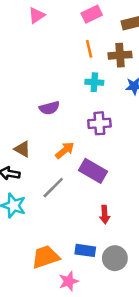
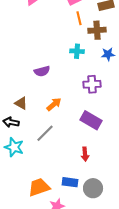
orange line: (89, 49) -> (79, 18), moved
purple cross: (99, 123) -> (92, 84), moved
purple rectangle: (93, 171) -> (91, 120), moved

